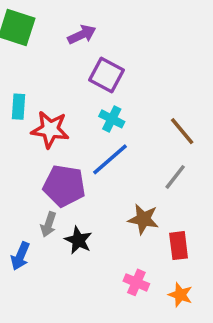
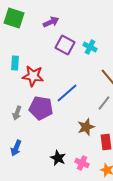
cyan cross: (112, 119) -> (90, 47), moved
brown star: (143, 219) -> (86, 127), turned -30
gray arrow: (48, 224) -> (17, 113), moved
black star: (78, 240) -> (58, 158), moved

